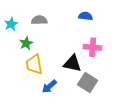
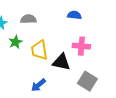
yellow trapezoid: (34, 64) -> (39, 50), moved
gray square: (88, 82) -> (87, 81), moved

